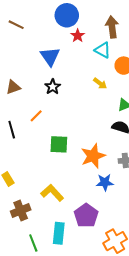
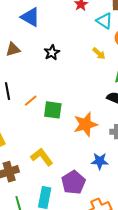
blue triangle: (50, 56) -> (30, 17), moved, turned -30
orange line: (36, 116) -> (31, 101), moved
blue star: (105, 182) -> (100, 161), moved

